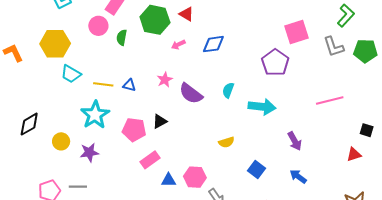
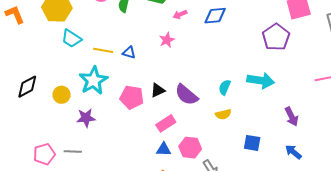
pink star: (165, 80) -> (167, 40), moved
cyan semicircle: (228, 90) -> (225, 87), moved
purple semicircle: (191, 94) -> (186, 95), moved
yellow circle: (61, 141) -> (62, 95), moved
pink rectangle: (150, 160) -> (166, 123), moved
blue square: (257, 169) -> (252, 143), turned -30

